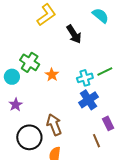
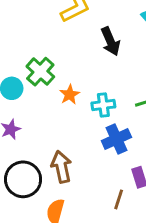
cyan cross: (85, 78) -> (103, 105), moved
brown line: (97, 141) -> (119, 199), turned 32

